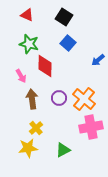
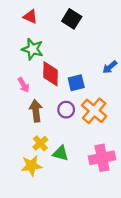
blue square: (68, 43) -> (76, 83), moved, turned 35
pink cross: (91, 127) -> (102, 158), moved
green triangle: (63, 150) -> (60, 153), moved, turned 42

